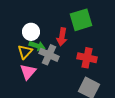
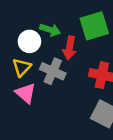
green arrow: (37, 46) -> (50, 30), moved
pink triangle: (28, 72) -> (26, 93), turned -30

